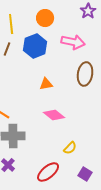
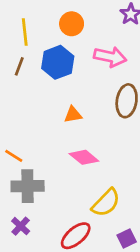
yellow semicircle: (70, 148) -> (106, 203), size x1.6
purple square: (85, 174) -> (127, 238), turned 32

